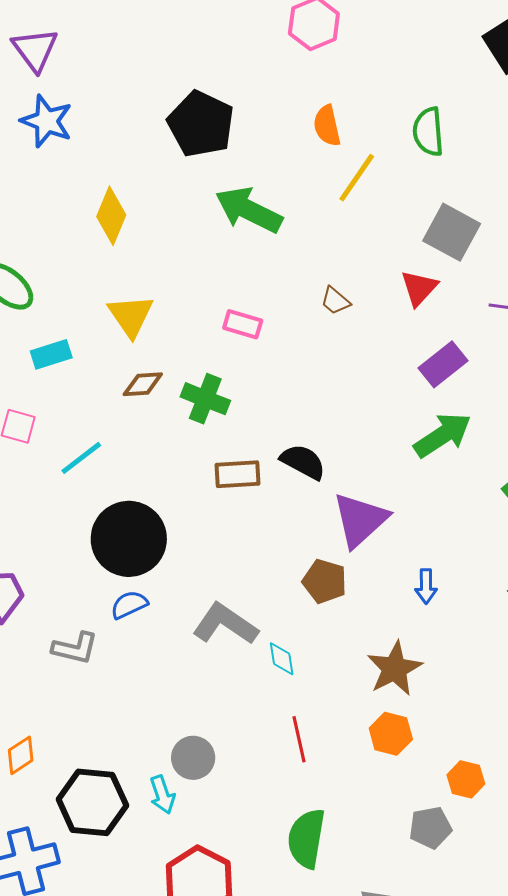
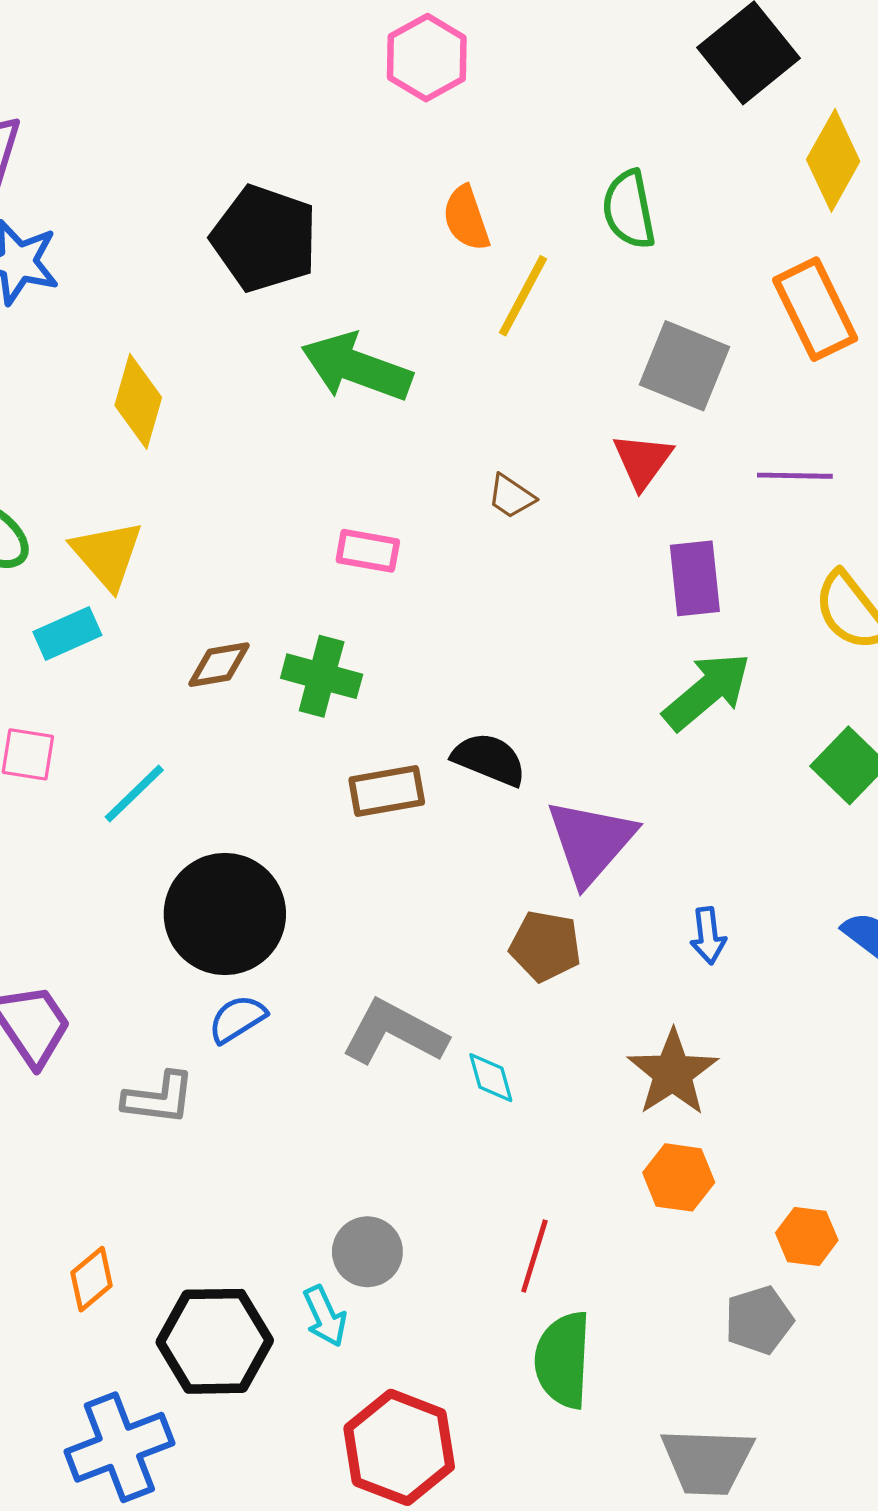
yellow triangle: (131, 316) -> (107, 555), moved
purple rectangle: (443, 364) -> (695, 578), turned -51
red line: (299, 739) -> (534, 1256), moved, turned 36

